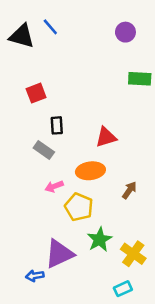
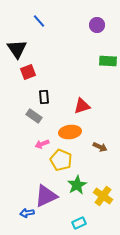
black triangle: (22, 36) -> (17, 49), moved, turned 40
brown arrow: (129, 190) -> (100, 147), turned 80
cyan rectangle: (123, 289) -> (79, 223), moved

